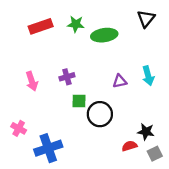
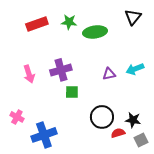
cyan arrow: (148, 76) -> (135, 69), turned 84
purple cross: (67, 77) -> (61, 70), size x1.5
black circle: (100, 114) -> (102, 117), moved

